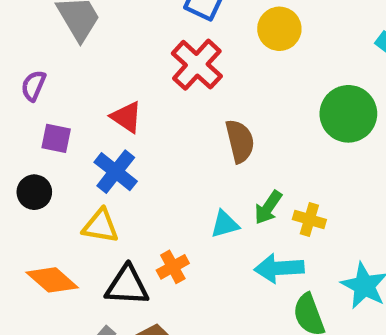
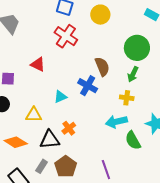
brown semicircle: (240, 141) -> (102, 67), moved
blue cross: (116, 172) -> (88, 86), moved
green arrow: (268, 208) -> (133, 74), moved
cyan triangle: (225, 224) -> (60, 97), moved

